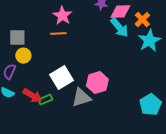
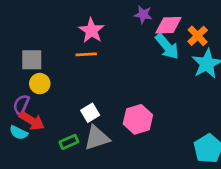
white square: (61, 78) -> (90, 113), size x0.6
red arrow: (32, 96) -> (32, 121), moved
gray triangle: (81, 98) -> (97, 138), moved

